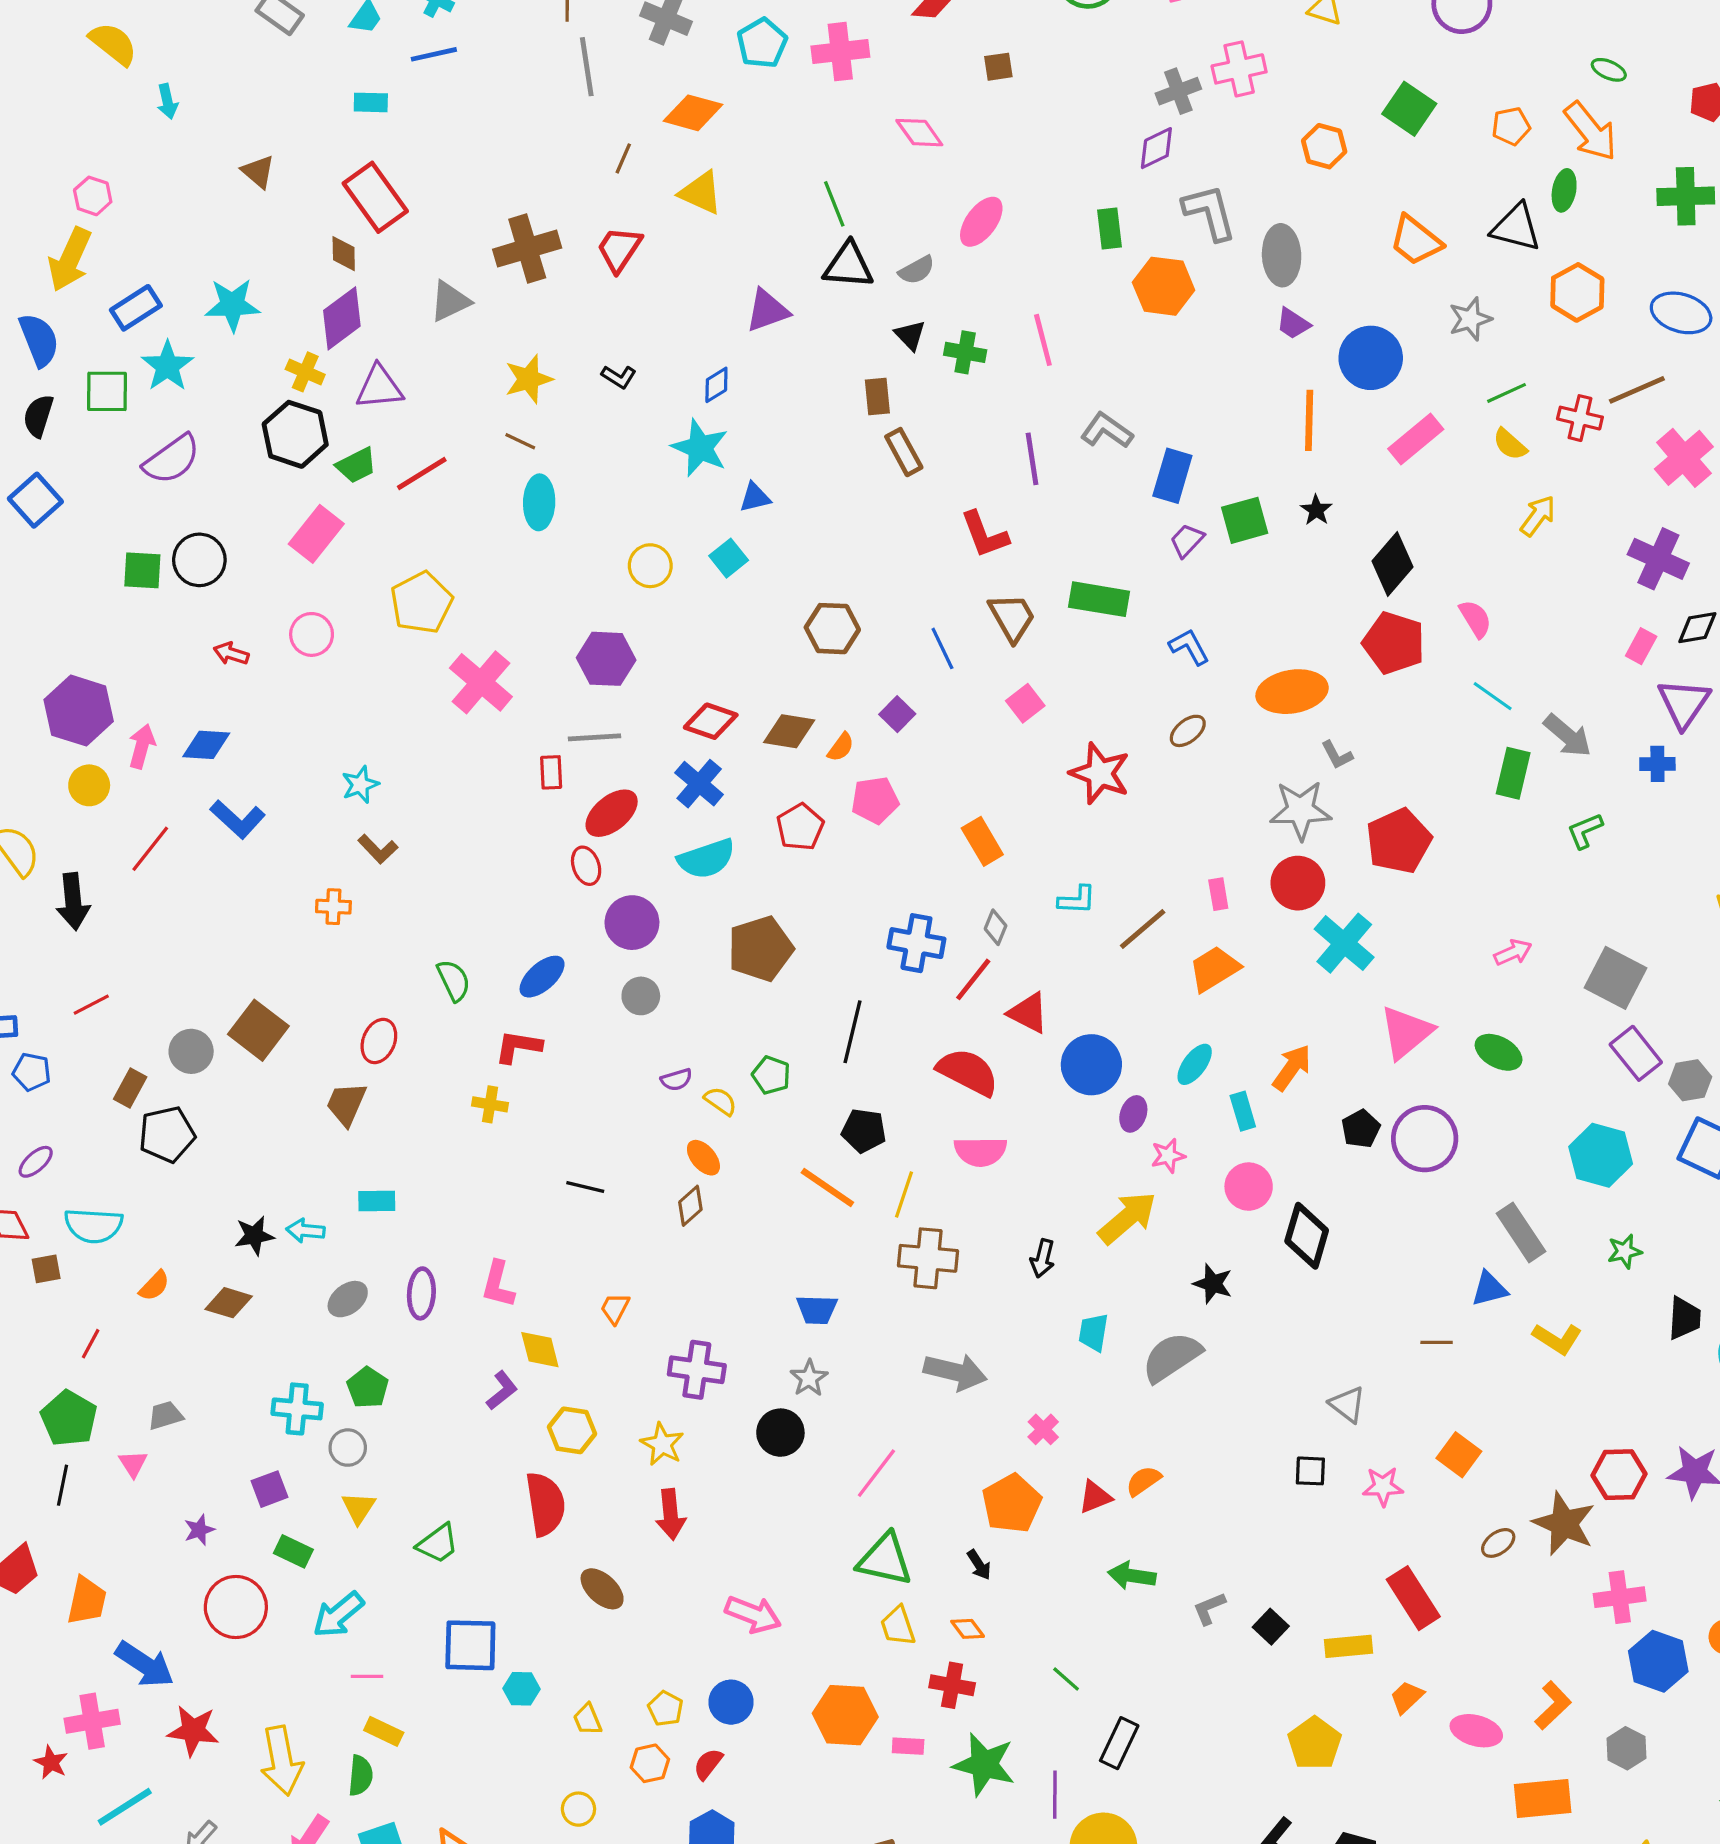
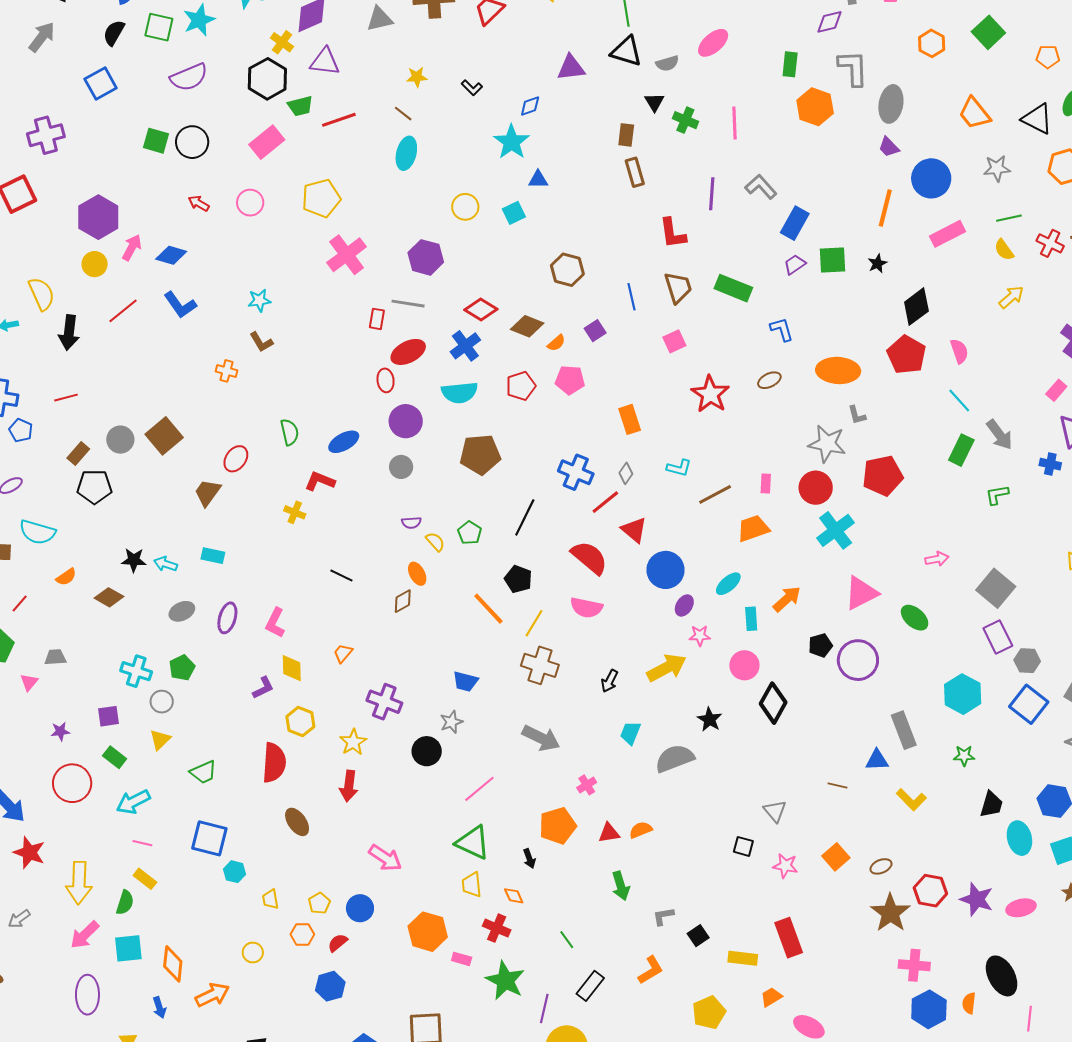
yellow star: (529, 379) -> (417, 77), size x0.7
brown ellipse: (1498, 1543) -> (881, 866), moved
green arrow: (1132, 1576) -> (621, 886), turned -128
orange L-shape: (1553, 1705) -> (651, 970), moved

